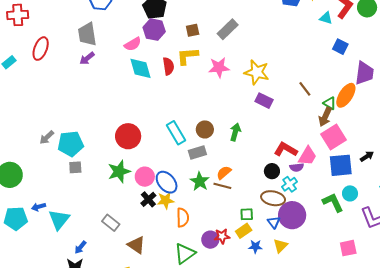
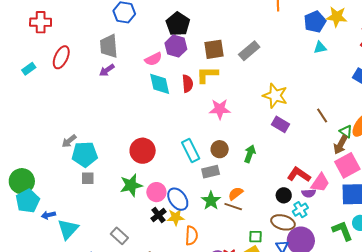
cyan triangle: (326, 18) -> (320, 48), moved, turned -32
brown square: (193, 30) -> (214, 49), size x1.5
pink star: (219, 68) -> (220, 109), moved
gray arrow: (47, 137) -> (69, 141), moved
cyan pentagon: (16, 218) -> (28, 201), moved, turned -30

